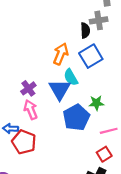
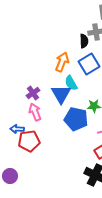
blue pentagon: (76, 117) -> (76, 119), turned -30
red pentagon: (24, 142) -> (29, 141), turned -30

